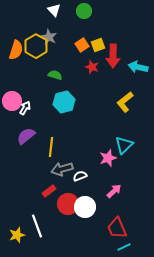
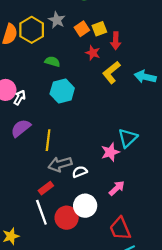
gray star: (49, 37) -> (57, 20), moved
red arrow: (113, 56) -> (116, 41), size x0.7
cyan arrow: (138, 67) -> (145, 77), moved
yellow L-shape: (125, 102) -> (111, 72), moved
red circle: (68, 204) -> (67, 218), moved
white line: (37, 226) -> (41, 212), moved

